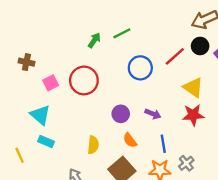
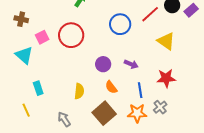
cyan triangle: (40, 115) -> (24, 55), moved
red star: (193, 115) -> (166, 78), moved
cyan rectangle: (46, 141) -> (38, 88), turned 48
yellow line: (20, 155) -> (26, 110), moved

